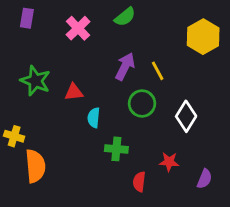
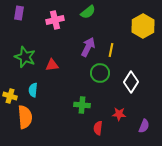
pink cross: (78, 28) -> (55, 20), turned 30
yellow line: (158, 71) -> (111, 50), turned 40
cyan semicircle: (94, 118) -> (33, 90), moved

